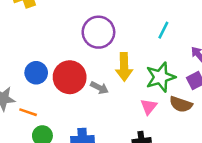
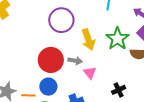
blue circle: (36, 73) -> (48, 87), moved
pink triangle: (149, 107) -> (90, 73), moved

